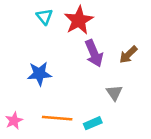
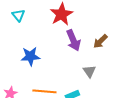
cyan triangle: (44, 17) -> (18, 15), moved

